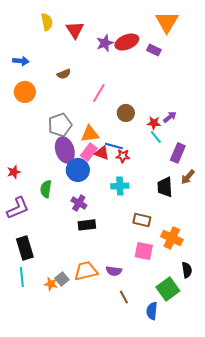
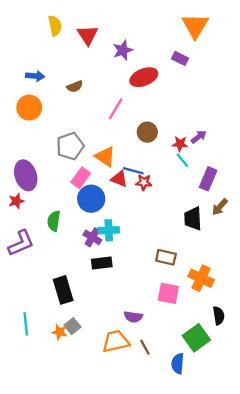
red ellipse: (127, 42) -> (144, 77), moved
blue arrow: (21, 61) -> (35, 76), moved
orange triangle: (90, 134) -> (105, 157), turned 42
purple ellipse: (65, 150) -> (26, 175), moved
pink rectangle: (89, 152) -> (81, 178), moved
cyan cross: (120, 186) -> (109, 230), moved
black rectangle: (25, 248) -> (63, 290), moved
orange trapezoid: (86, 271) -> (116, 341), moved

